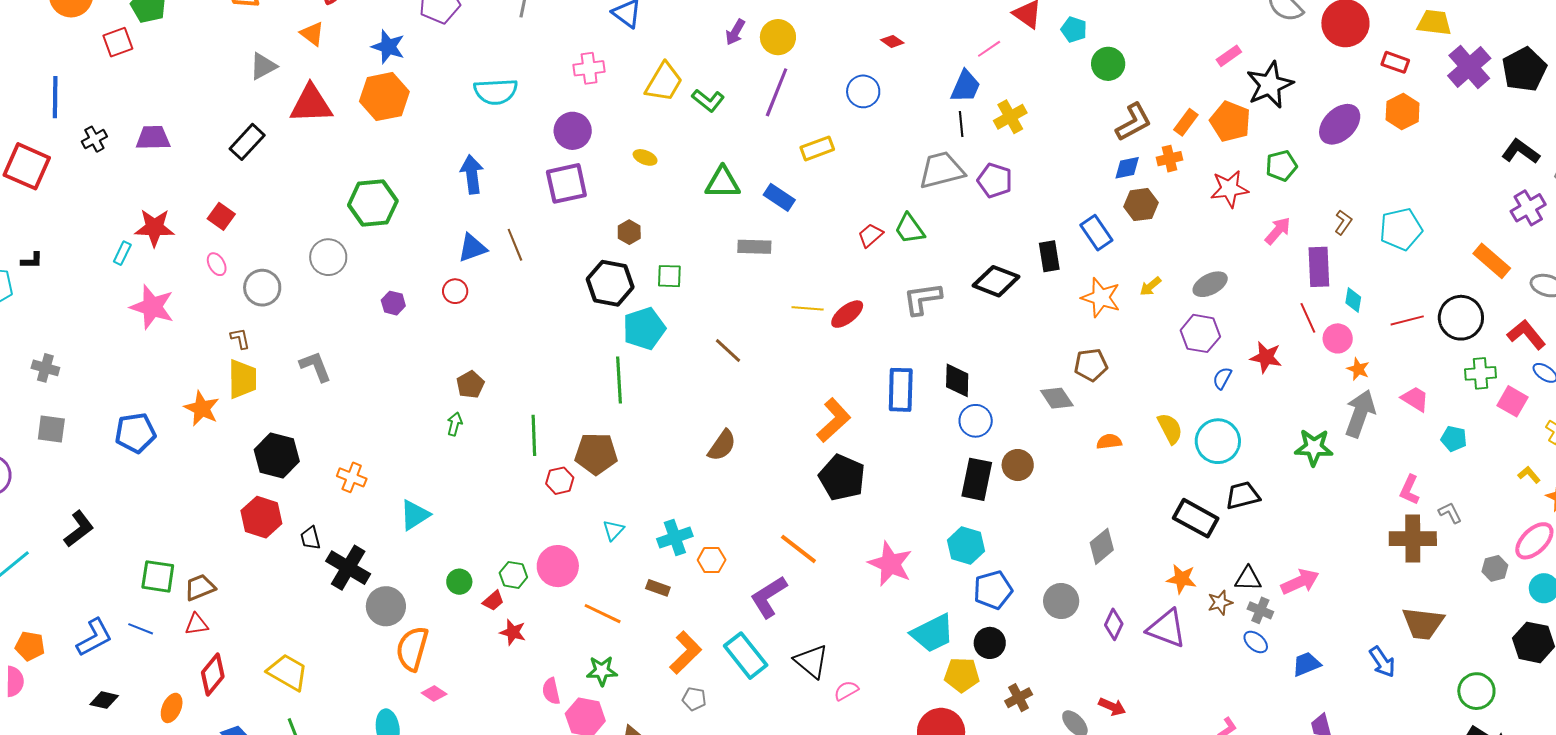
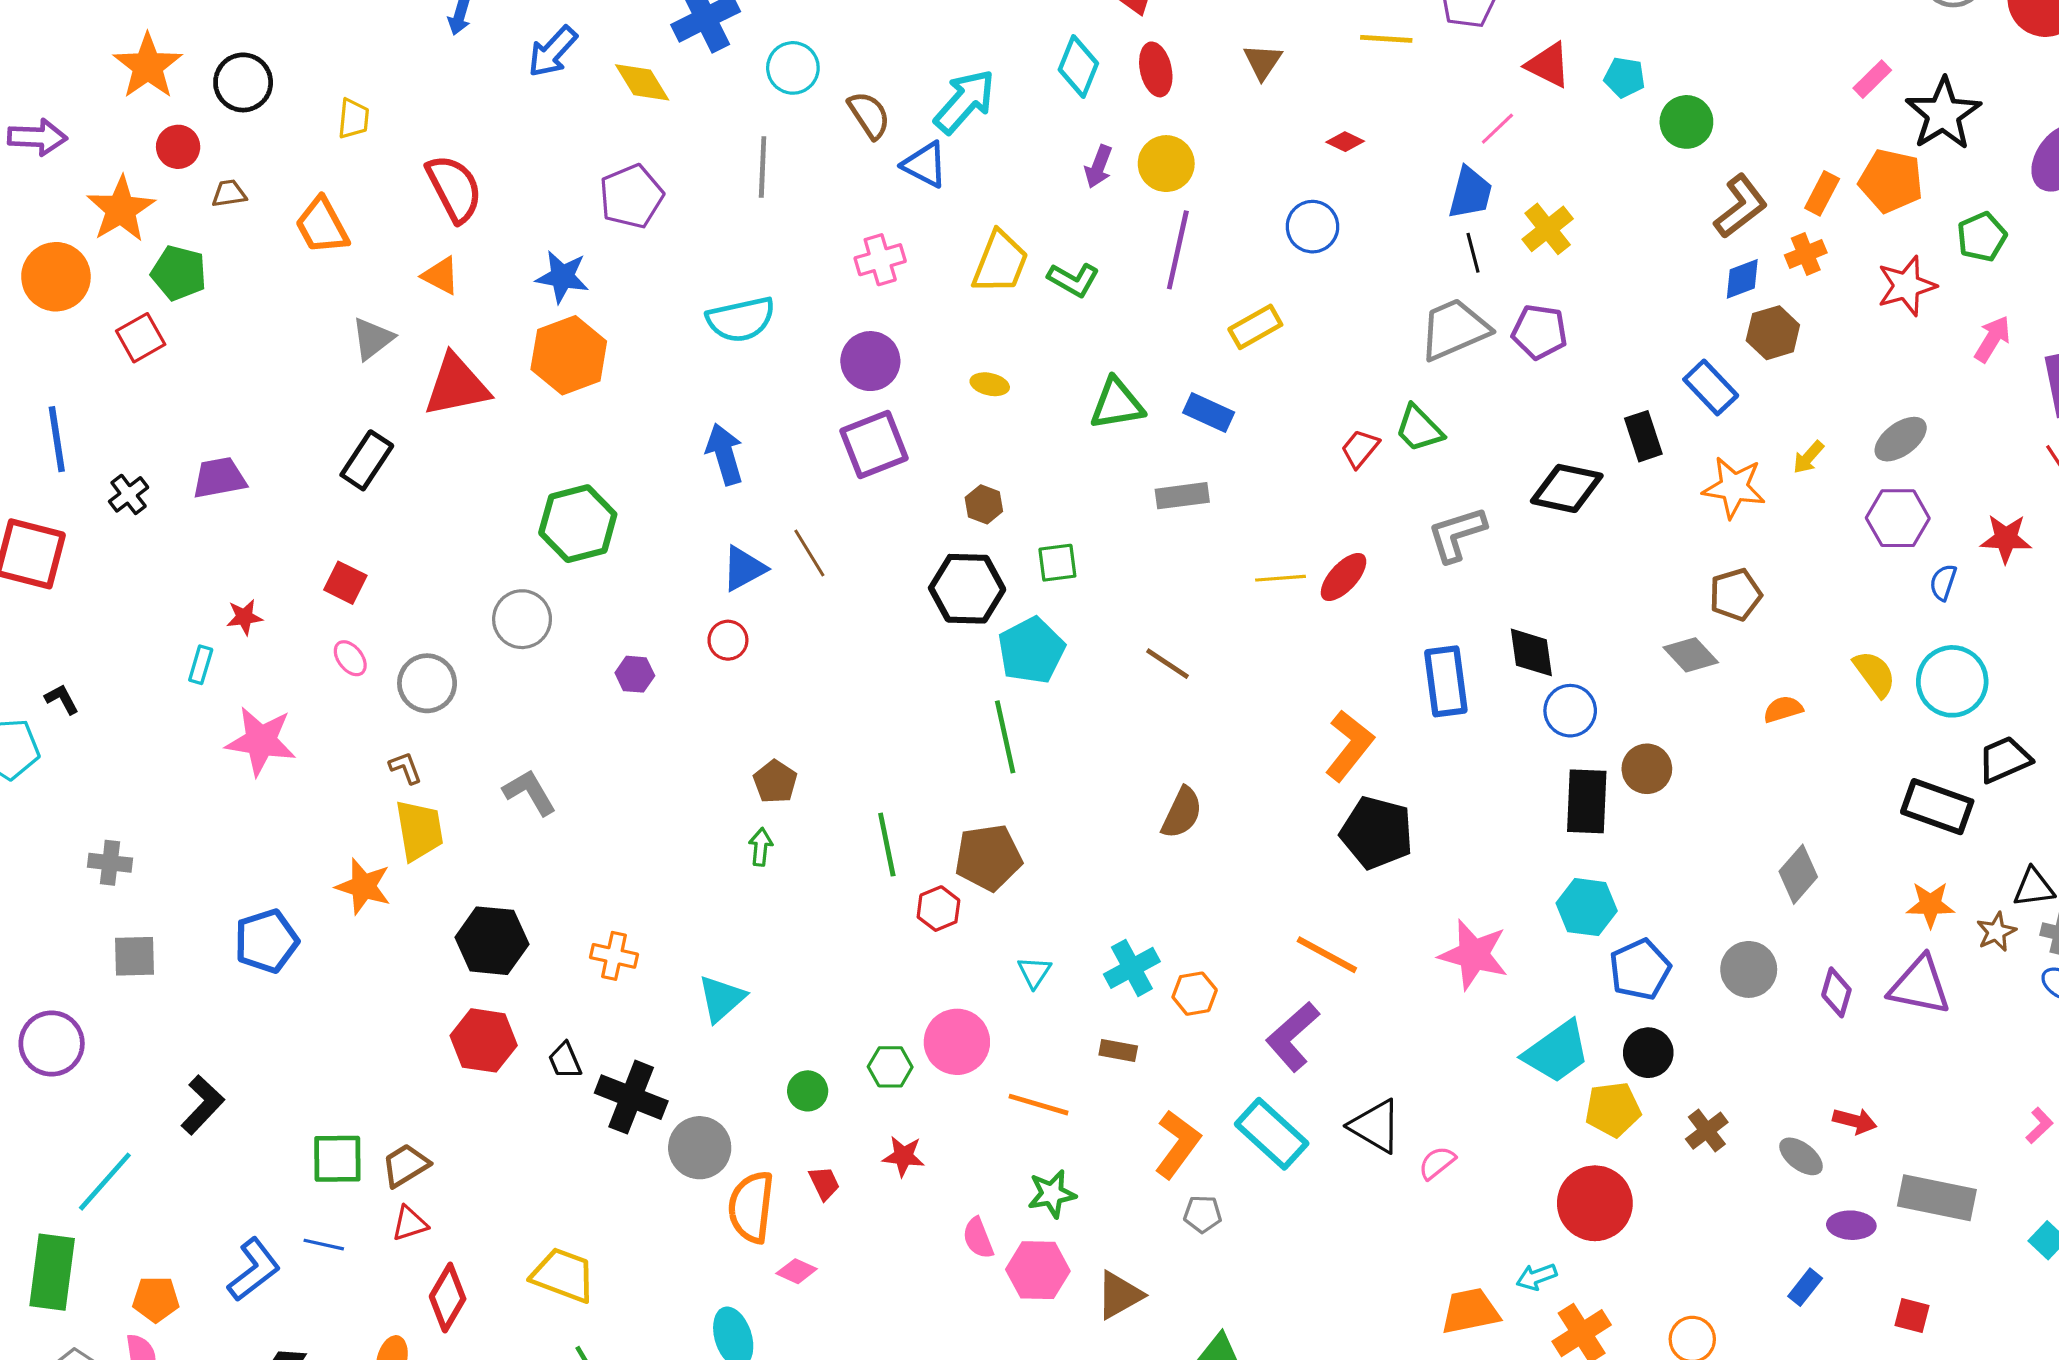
red star: (154, 228) -> (244, 617), size x0.6
black L-shape: (32, 261) -> (62, 699), turned -110
red trapezoid: (493, 601) -> (824, 1183), moved, turned -65

